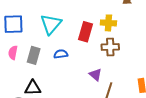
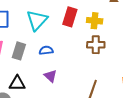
red rectangle: (86, 32) -> (70, 17), moved
purple triangle: (95, 75) -> (51, 76), moved

